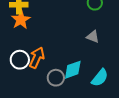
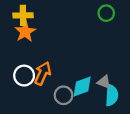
gray triangle: (93, 37) -> (104, 82), moved
cyan semicircle: (100, 78) -> (112, 95), turned -36

